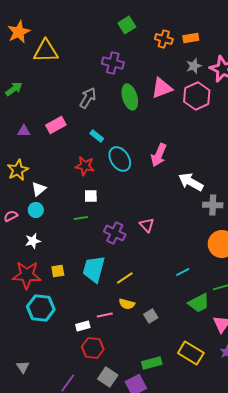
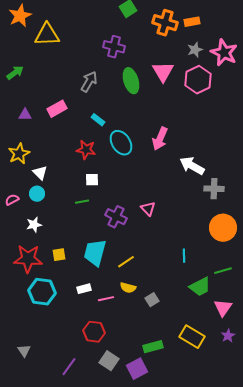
orange cross: (164, 39) -> (165, 23), size x1.4
pink triangle: (162, 88) -> (163, 72), turned -40
white triangle: (39, 189) -> (40, 173), turned -35
cyan line: (183, 272) -> (184, 256), turned -64
white rectangle: (83, 326) -> (84, 289), moved

